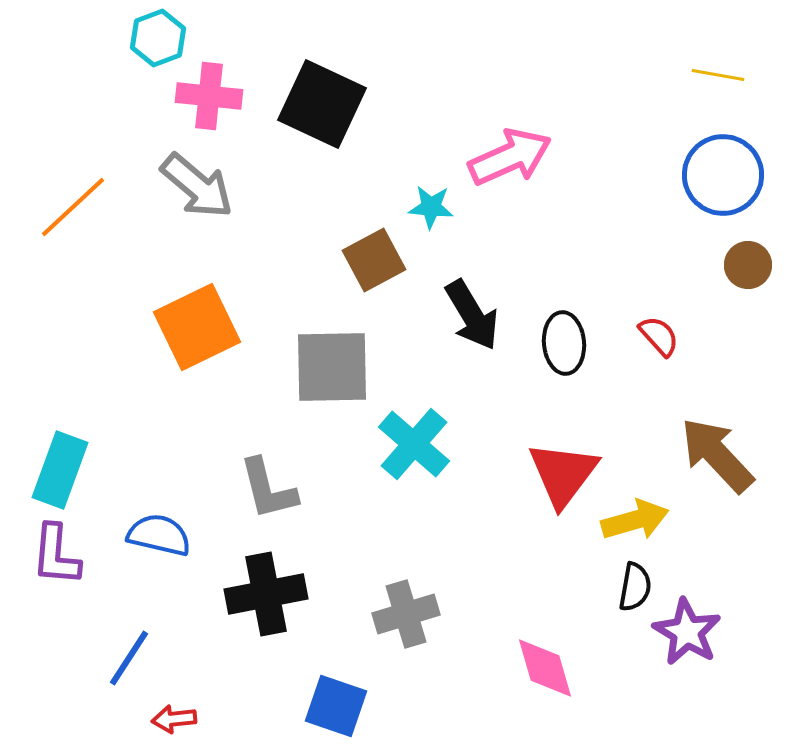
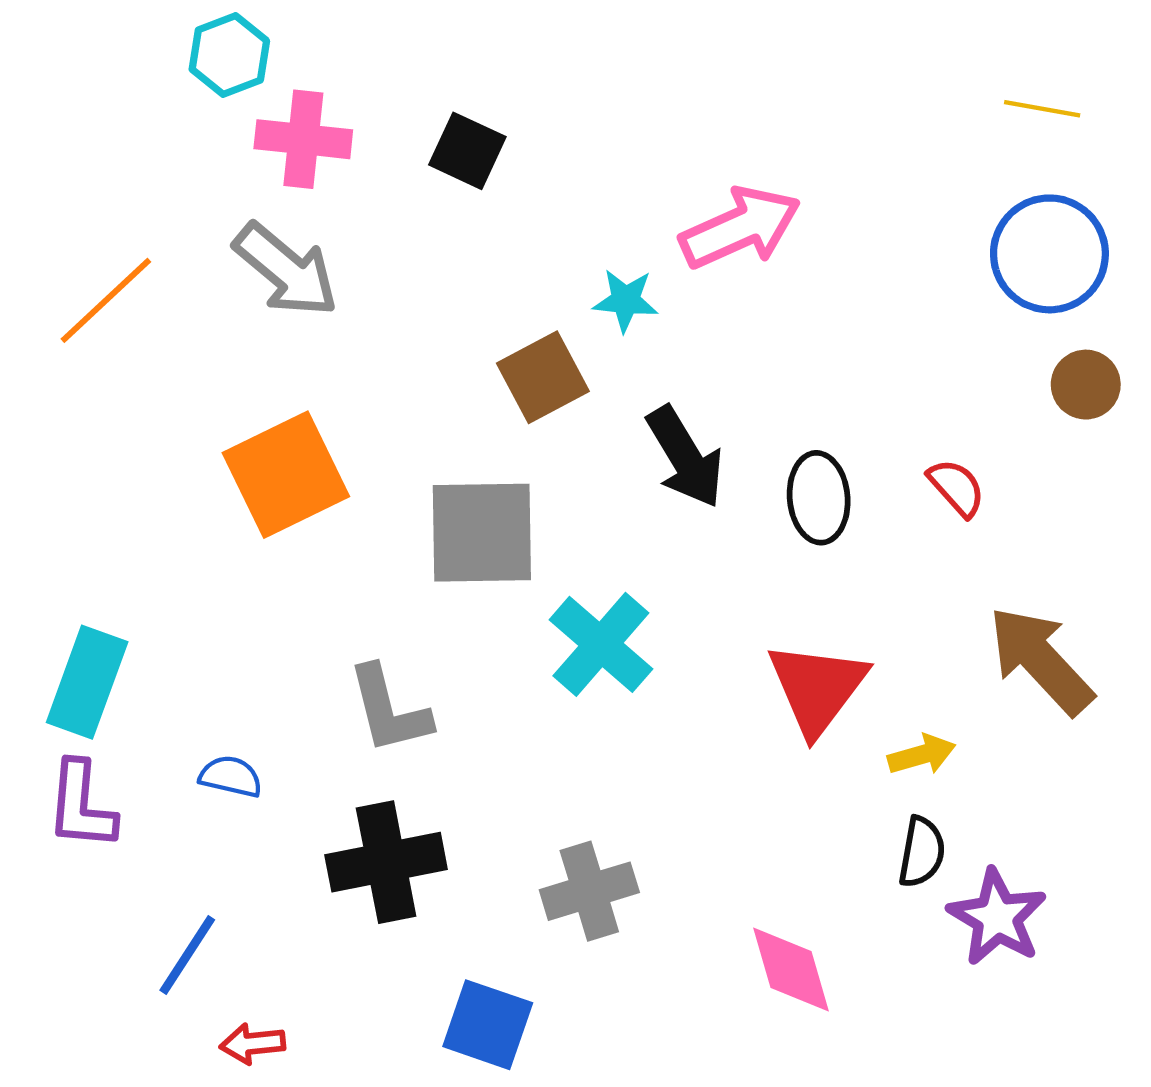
black square: (322, 104) -> (467, 151), size x0.6
yellow arrow: (635, 520) -> (922, 755), size x0.7
blue semicircle: (159, 535) -> (231, 776), size x0.7

